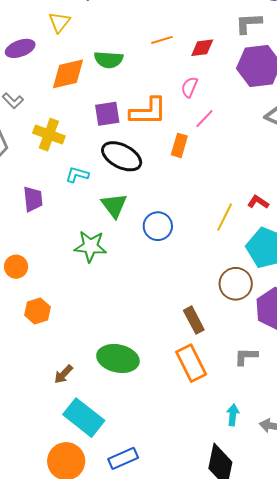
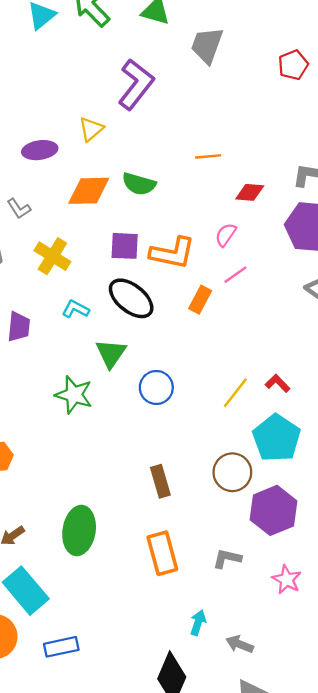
orange line: (162, 40) -> (208, 156), moved
brown rectangle: (194, 320) -> (160, 481), moved
green ellipse: (118, 358) -> (79, 531), turned 75

